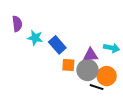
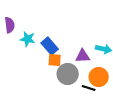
orange square: (68, 65) -> (55, 60), moved
gray circle: (87, 70) -> (68, 74), moved

